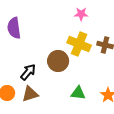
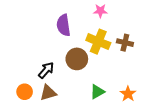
purple semicircle: (14, 28) -> (63, 25), moved
green triangle: (78, 93) -> (97, 92), turned -35

